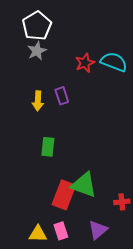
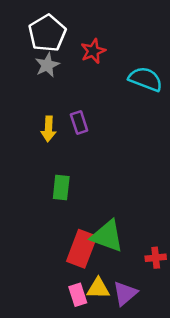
red star: (85, 63) -> (93, 51), moved
yellow triangle: (38, 234) -> (98, 288), moved

